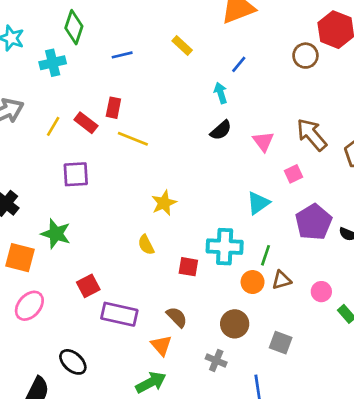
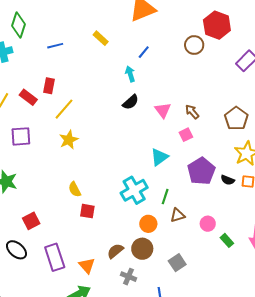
brown arrow: (312, 135) -> (192, 112), moved, size x0.6
yellow line: (133, 139) -> (64, 109), turned -70
yellow star: (164, 203) -> (69, 140), moved
cyan cross: (225, 247) -> (134, 190), turned -32
red square: (188, 267) -> (87, 211), moved
orange circle: (253, 282) -> (148, 224), moved
purple rectangle: (119, 314) -> (55, 257), moved, turned 60
brown semicircle: (177, 317) -> (115, 251), moved, turned -84
gray square: (281, 343) -> (177, 263), turned 36
black ellipse: (73, 362) -> (16, 250), moved

